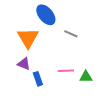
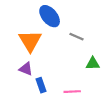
pink line: (66, 71) -> (72, 92), moved
green triangle: (86, 77) -> (93, 64), moved

